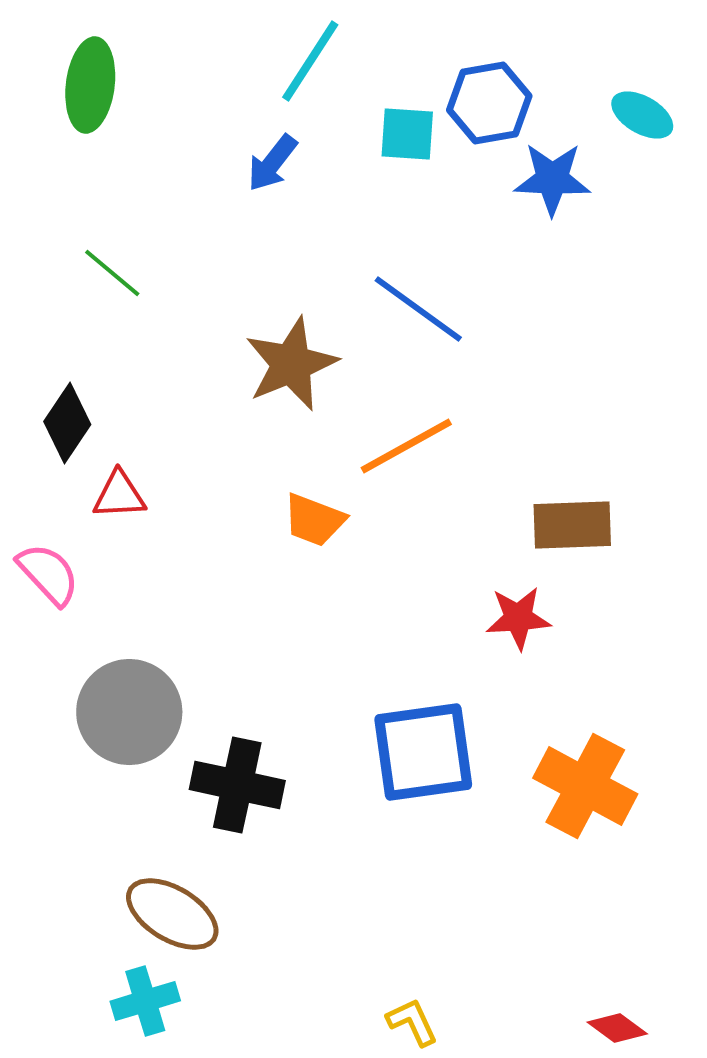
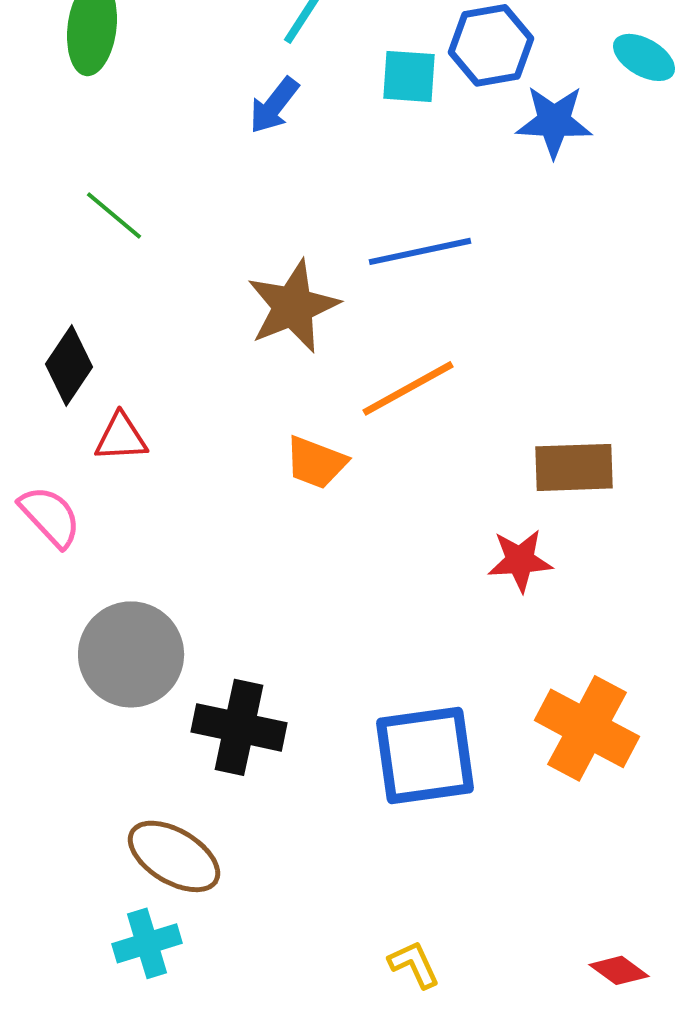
blue line: (418, 309) -> (420, 251), turned -48
blue square: (423, 752) -> (425, 755), moved

